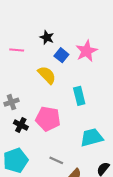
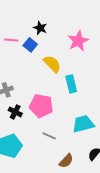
blue square: (61, 55) -> (30, 45), moved
yellow semicircle: (47, 75) -> (52, 64), moved
gray line: (56, 160) -> (49, 136), moved

